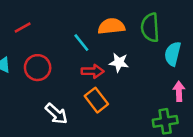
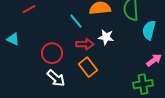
red circle: (38, 68) -> (52, 53), moved
pink arrow: (179, 91) -> (154, 60), turned 56

